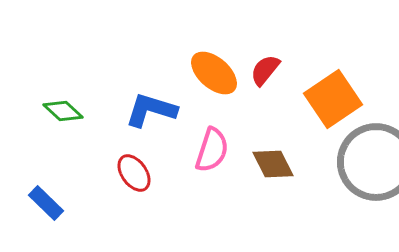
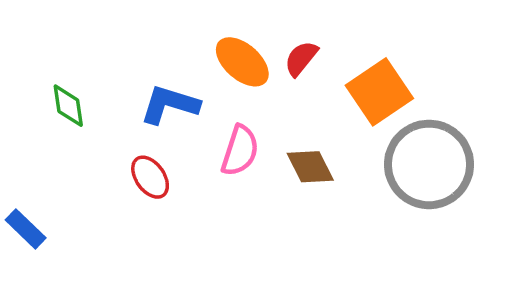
green diamond: (63, 111) -> (68, 106), turned 39
blue rectangle: (46, 203) -> (26, 229), moved

